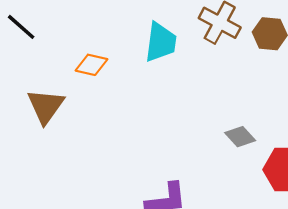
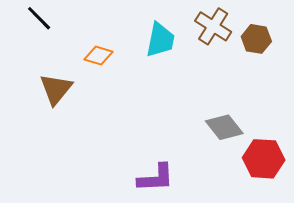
gray diamond: (240, 137) -> (224, 127), size x1.4

